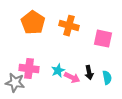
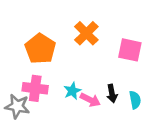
orange pentagon: (33, 23) -> (40, 49), moved
orange cross: (69, 26) -> (86, 33), turned 30

